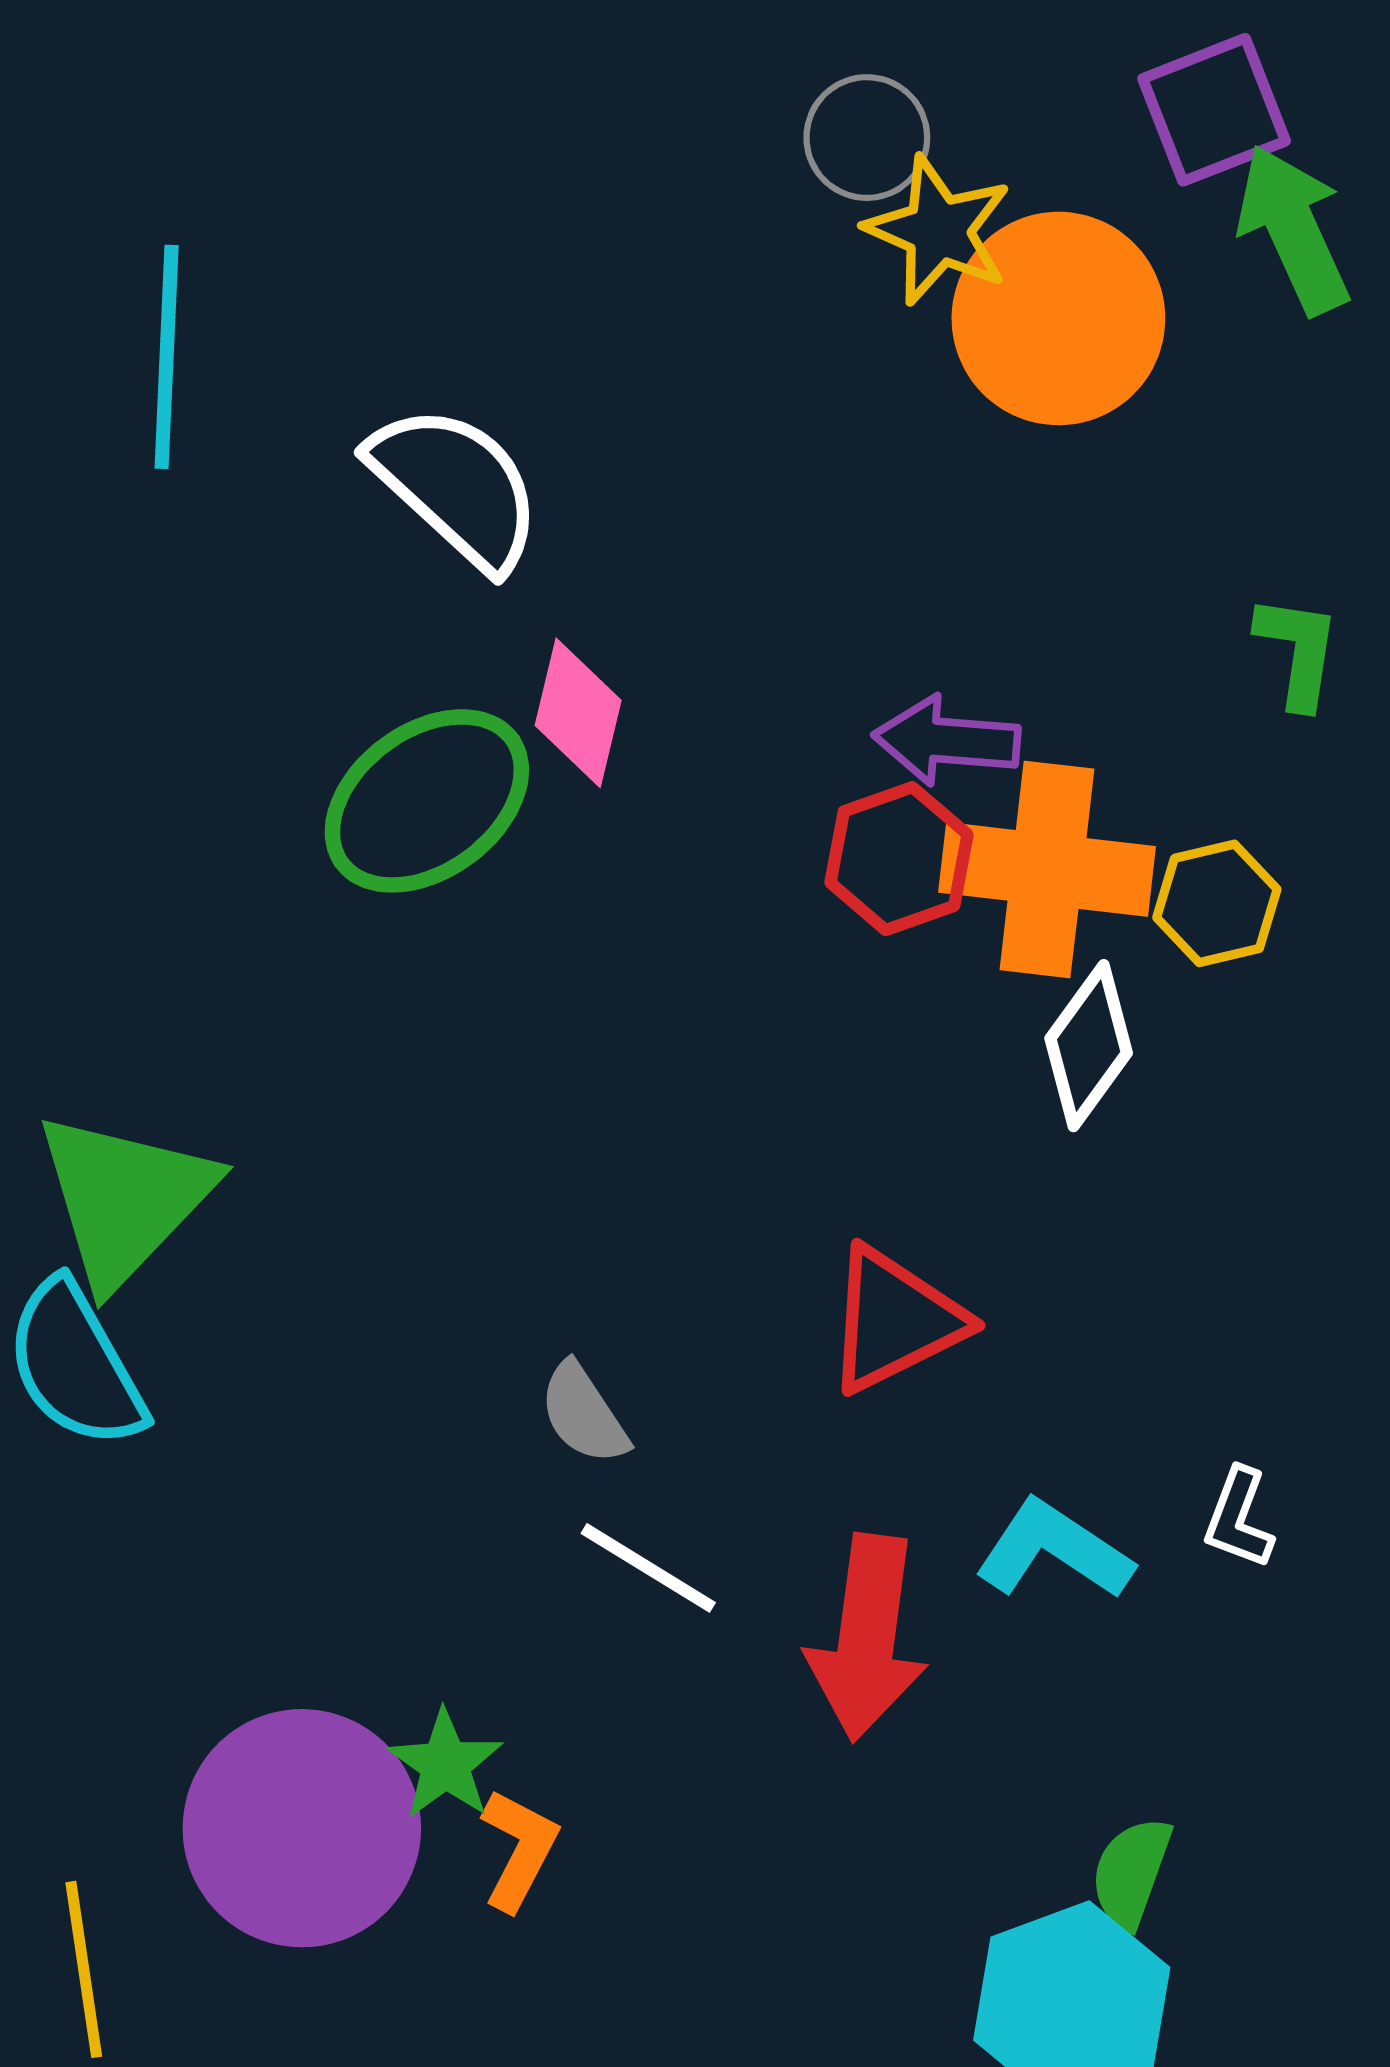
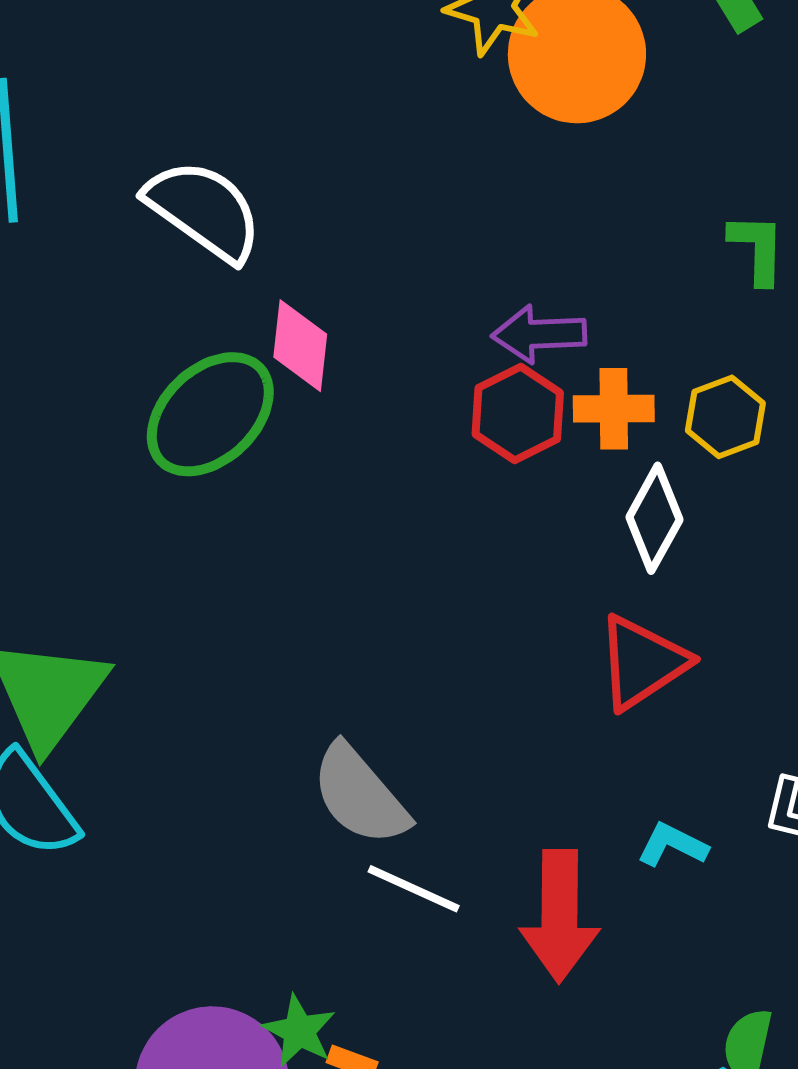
orange cross: (1047, 869) -> (614, 409), size x0.6
red triangle: (895, 1320) -> (642, 662), moved
gray semicircle: (584, 1414) -> (360, 795), size x1.6
cyan L-shape: (1054, 1550) -> (672, 845), size x0.7

